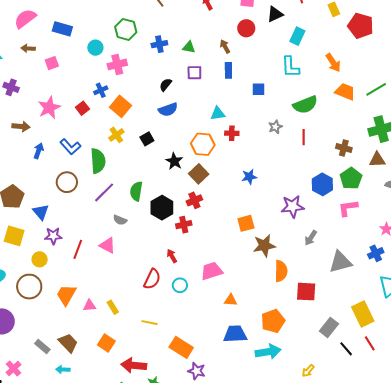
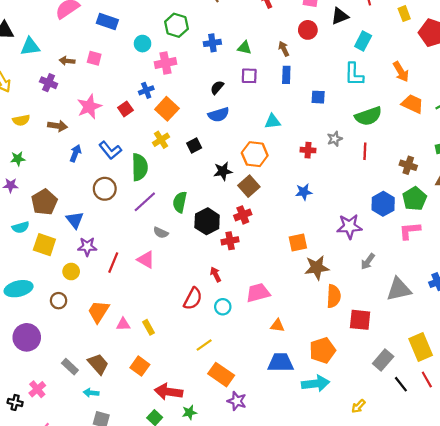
brown arrow: (28, 48) -> (67, 61), moved
pink square: (52, 63) -> (94, 58), turned 32
red cross: (232, 133) -> (308, 150), moved
black star: (174, 161) -> (223, 171), turned 30
brown circle: (29, 287) -> (59, 301), size x0.6
yellow line: (149, 323) -> (204, 345), moved, turned -49

